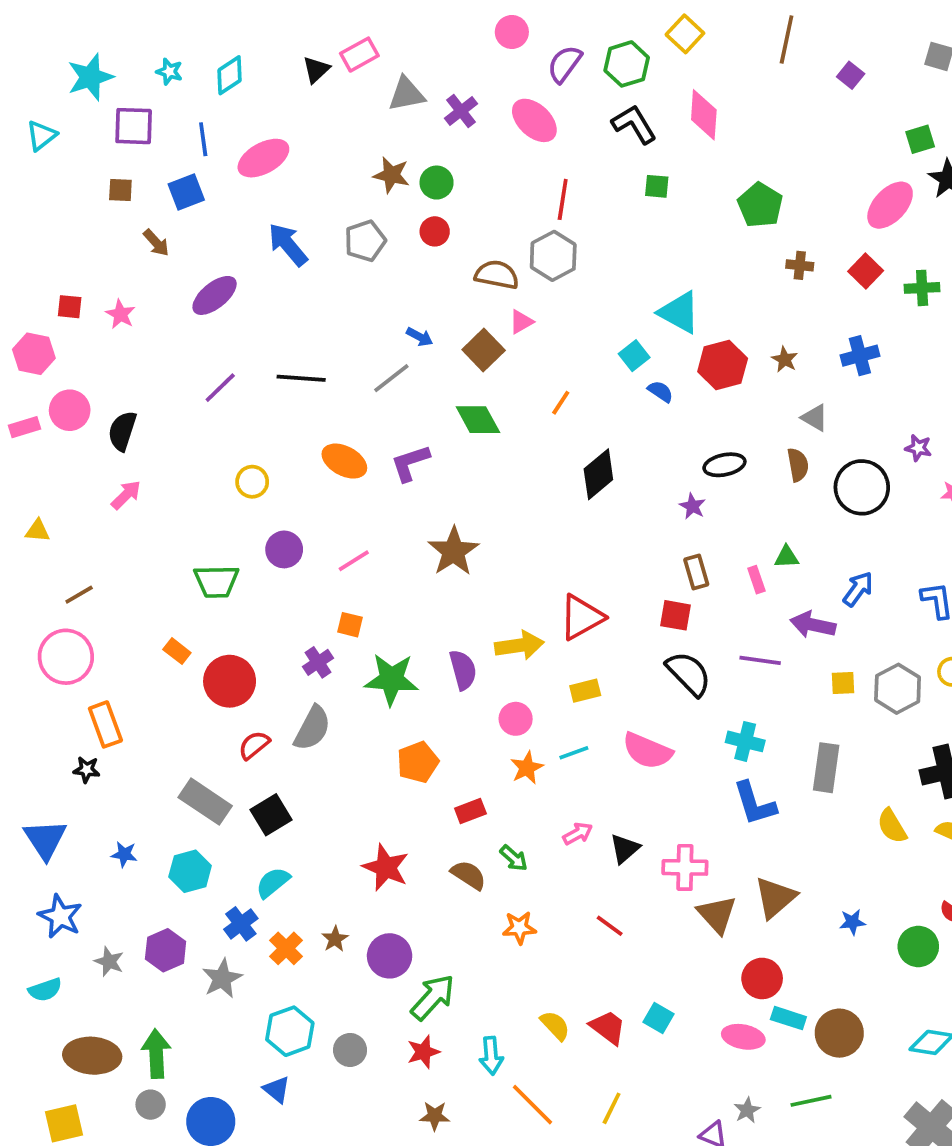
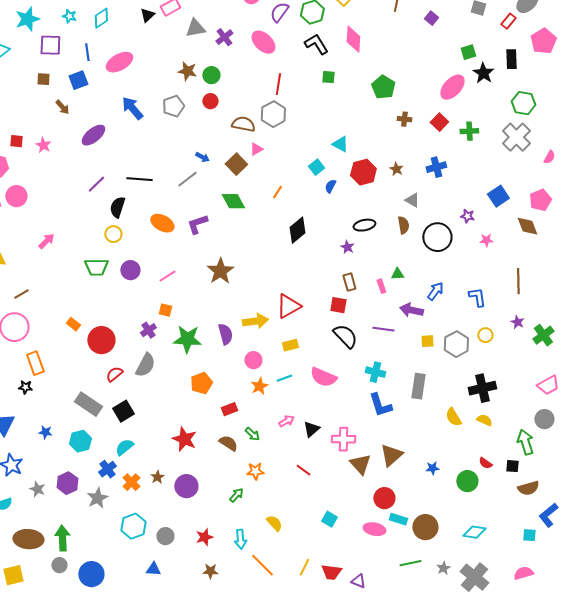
cyan triangle: (679, 312) -> (340, 144), size x0.7
blue semicircle: (660, 391) -> (330, 186), turned -96
black semicircle: (122, 431) -> (117, 207), moved
green trapezoid: (216, 581) -> (96, 267), moved
green arrow: (433, 997) -> (236, 495), moved, size x0.6
red trapezoid: (608, 1027) -> (331, 572), moved, turned 150
blue triangle: (277, 1090) -> (153, 569), moved, turned -35
gray star: (747, 1110) -> (443, 568), moved

